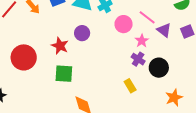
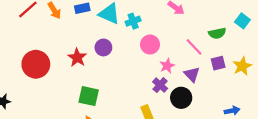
pink line: (147, 17) -> (194, 47), moved
purple triangle: (164, 30) -> (192, 74), moved
green square: (64, 74) -> (89, 96), moved

